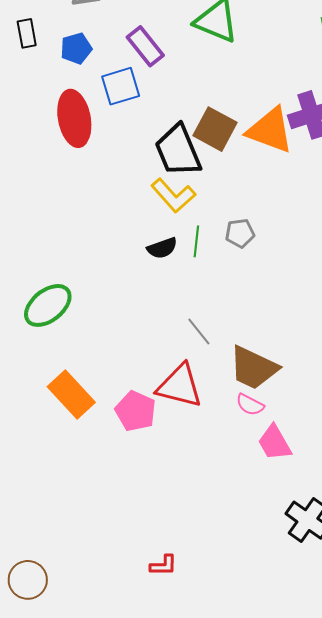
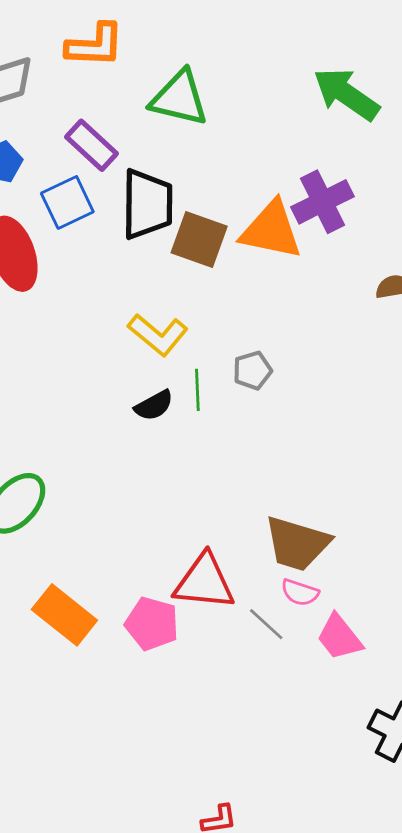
black trapezoid: (178, 151) -> (147, 204), moved, turned -148
gray line: (199, 332) -> (266, 624), moved

